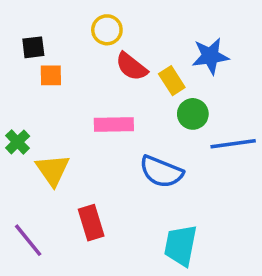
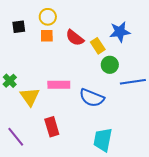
yellow circle: (107, 30) -> (48, 17), moved
orange square: (51, 75) -> (47, 36), moved
pink rectangle: (114, 124) -> (59, 85), moved

